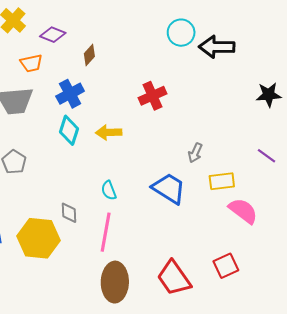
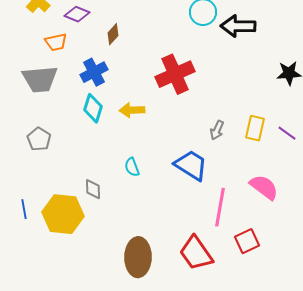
red cross: (153, 96) -> (175, 74), size x1.4
yellow rectangle: (222, 181) -> (255, 128), moved, turned -70
pink line: (106, 232) -> (220, 207), moved

